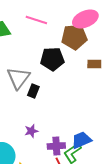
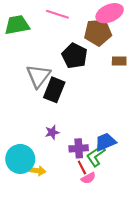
black pentagon: (52, 59) -> (74, 56), turned 30
black rectangle: (33, 91) -> (54, 90), size x1.6

